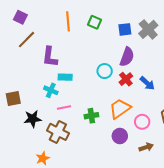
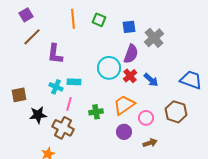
purple square: (20, 17) -> (26, 15), turned 32
gray cross: (148, 29) -> (154, 38), moved
cyan circle: (105, 71) -> (109, 68), size x1.5
cyan rectangle: (65, 77) -> (74, 82), moved
pink line: (64, 108) -> (69, 104), turned -64

